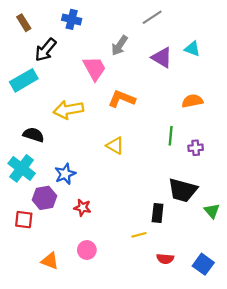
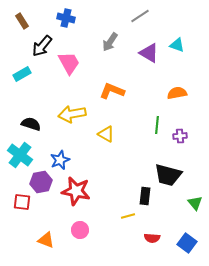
pink trapezoid: (94, 68) -> (69, 63), moved
cyan rectangle: (24, 80) -> (22, 74), size x0.7
yellow arrow: (68, 110) -> (72, 114), moved
red star: (83, 208) -> (76, 191), size x1.8
green triangle: (212, 211) -> (195, 203), moved

